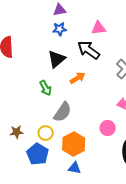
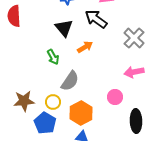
black triangle: (57, 59) -> (64, 28), turned -30
brown star: (17, 132) -> (24, 101), size x1.5

